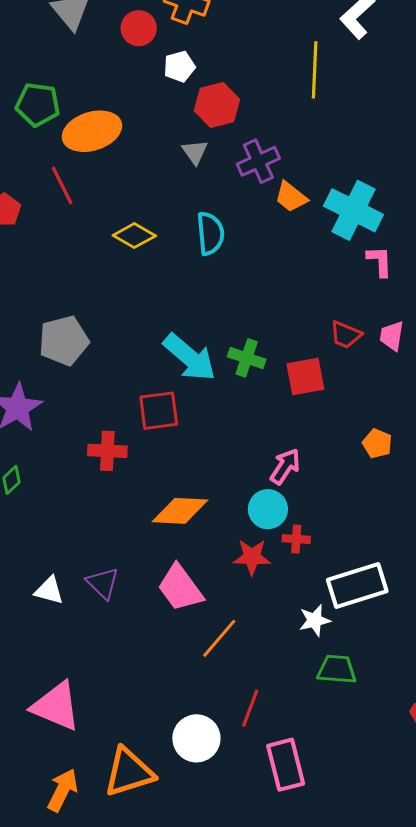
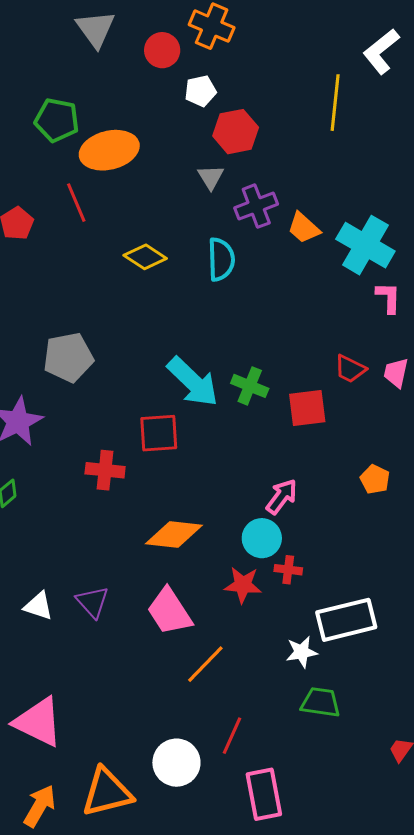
purple cross: (258, 161) -> (256, 206), moved

